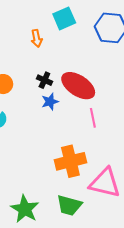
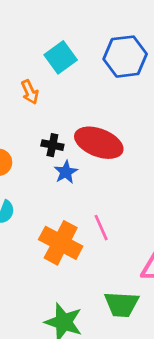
pink line: (93, 118) -> (101, 228), moved
orange cross: (70, 161) -> (61, 243), moved, turned -36

